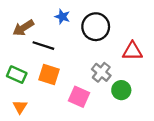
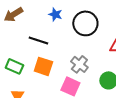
brown arrow: (23, 28) -> (13, 14), moved
gray cross: (101, 72) -> (79, 64), moved

